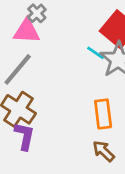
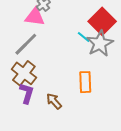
brown arrow: (104, 151) -> (54, 101), moved

